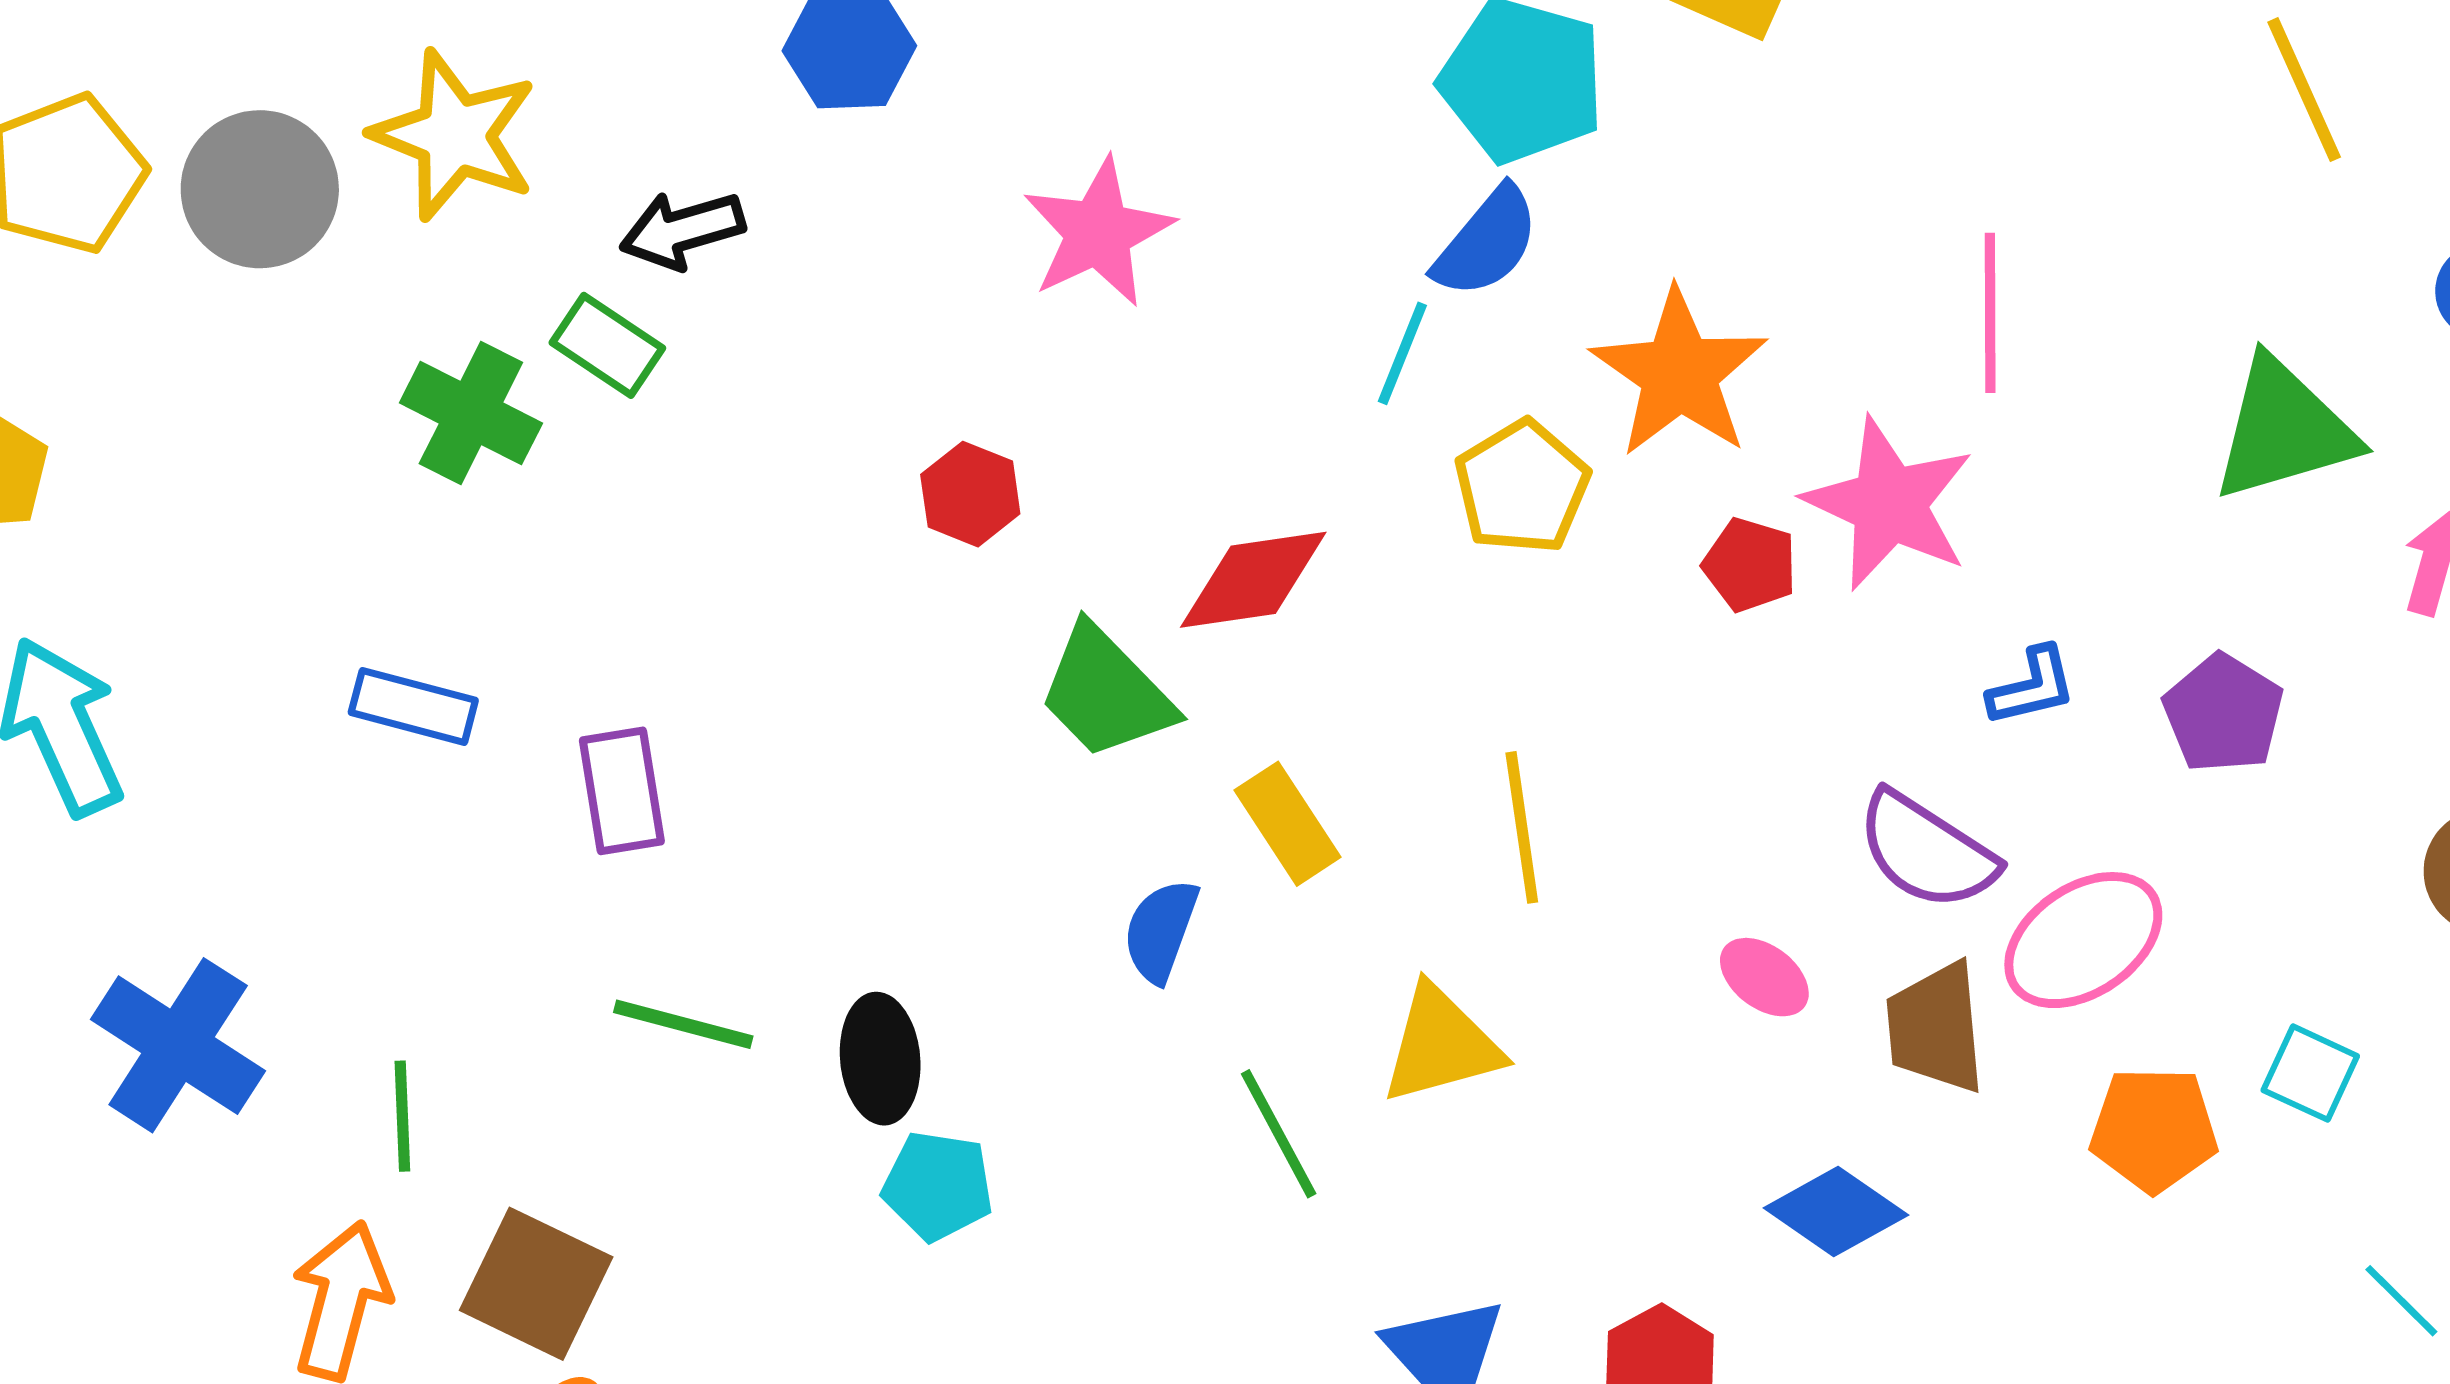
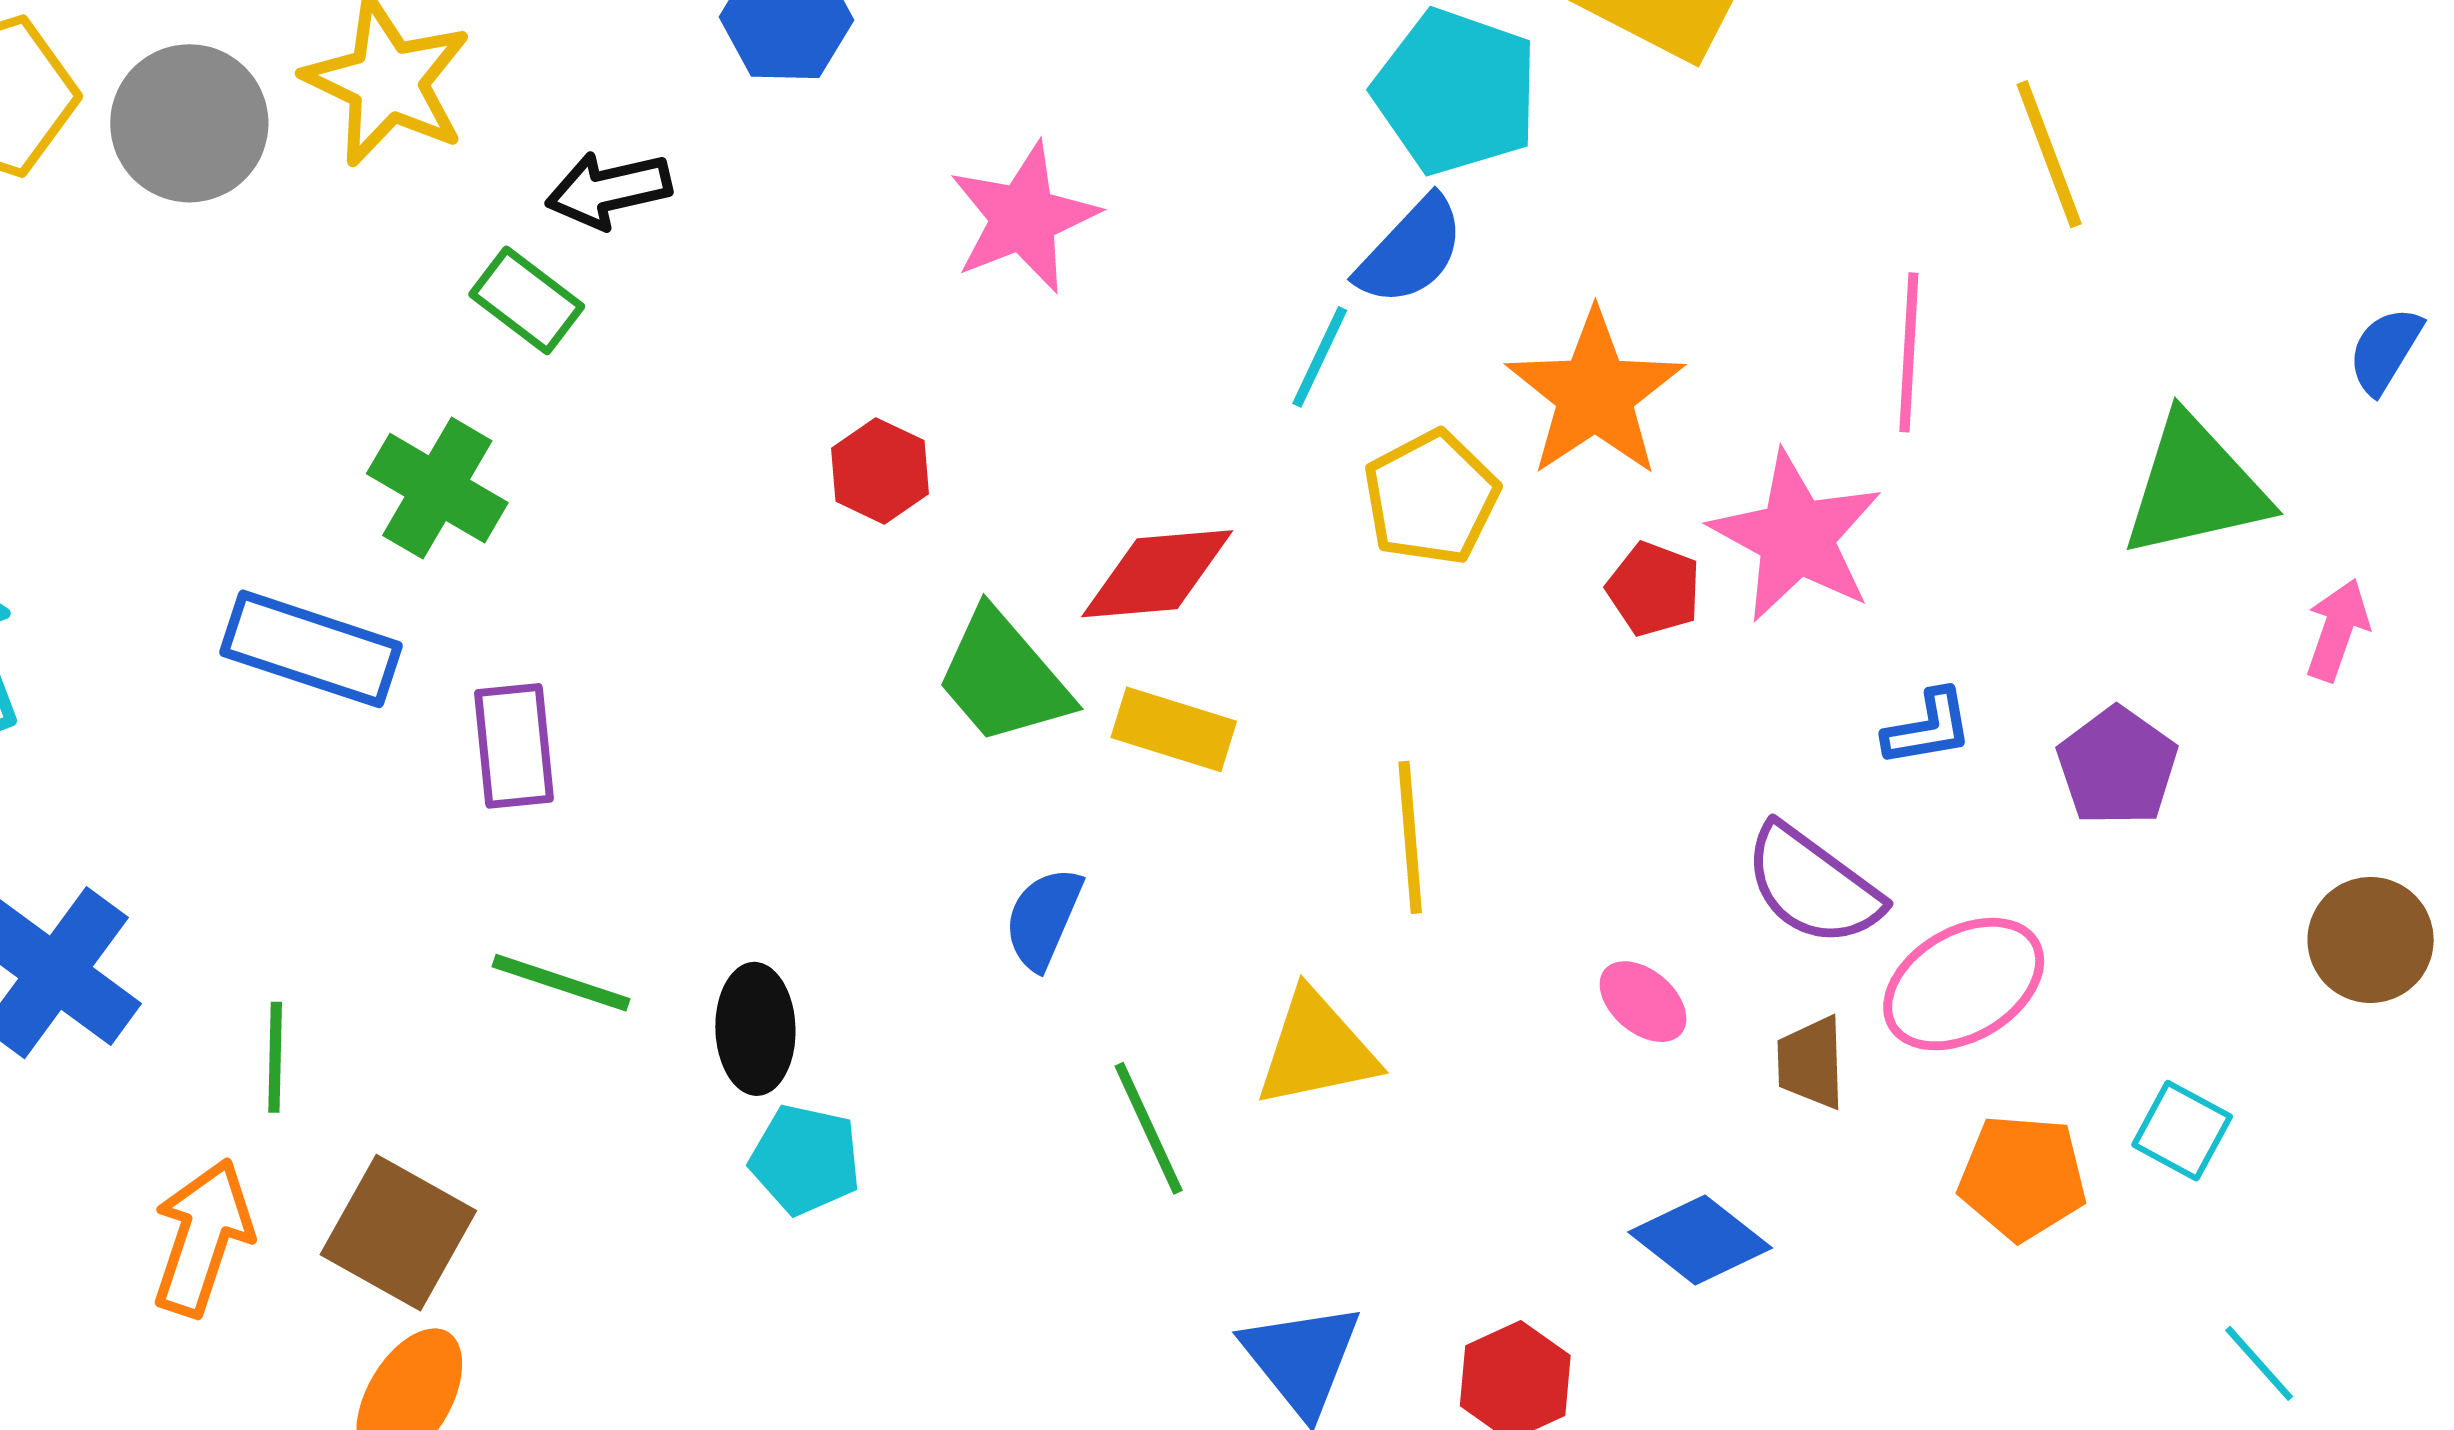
yellow line: (2304, 90) -> (2049, 154), moved
green cross: (471, 413) -> (437, 488), moved
blue rectangle: (413, 706) -> (311, 649), size x1.4
yellow rectangle: (1288, 824) -> (1174, 729), moved, turned -43
brown trapezoid: (1936, 1028) -> (1811, 1063), size x0.7

